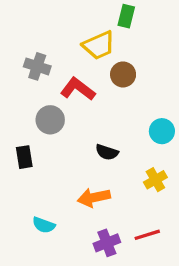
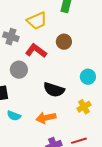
yellow trapezoid: (99, 45) -> (37, 21), moved
black semicircle: (107, 152) -> (54, 90), size x1.5
cyan semicircle: (44, 225) -> (14, 116), moved

